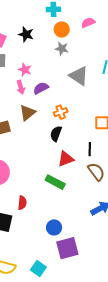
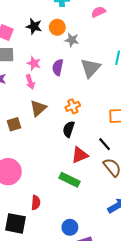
orange circle: (62, 30) -> (57, 27), moved
gray triangle: (79, 76) -> (91, 68), turned 40
purple semicircle: (41, 88) -> (58, 67), moved, turned -49
black line: (90, 149) -> (105, 144), turned -40

